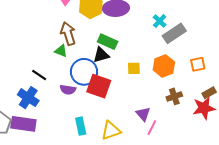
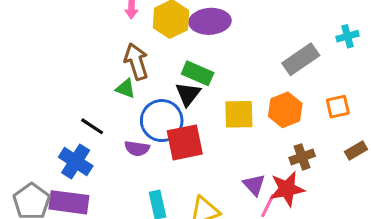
cyan cross: (160, 21) -> (347, 36), moved, turned 32
black triangle: (101, 55) -> (188, 94), turned -36
yellow square: (134, 68) -> (239, 114), size x1.5
red square: (99, 86) -> (185, 142), turned -30
red star: (204, 108) -> (287, 189), moved

